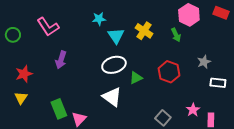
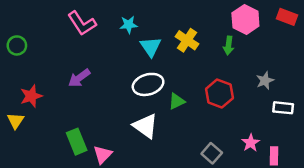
pink L-shape: (48, 27) -> (82, 23), moved
green arrow: (176, 35) -> (229, 45), turned 32
purple arrow: (61, 60) -> (79, 78), turned 36
yellow triangle: (21, 98) -> (16, 121), moved

